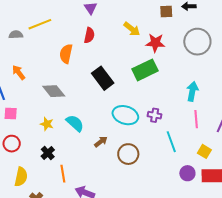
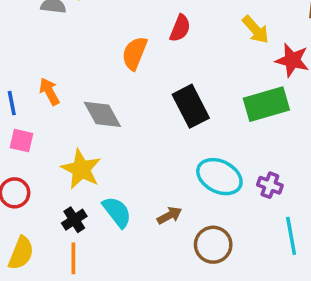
orange arrow: (19, 73) -> (49, 92), moved
cyan semicircle: (75, 123) -> (117, 212), moved
yellow star: (47, 124) -> (81, 169), size x1.6
orange line: (63, 174) -> (73, 258), moved

